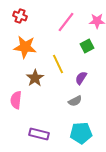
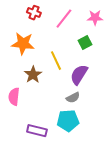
red cross: (20, 16) -> (34, 13), moved
purple semicircle: (81, 78) -> (79, 75), size x1.5
cyan pentagon: (81, 133) -> (68, 121), moved

